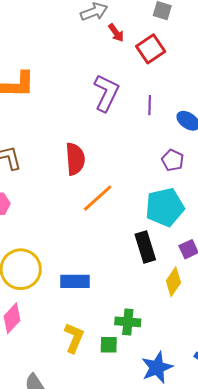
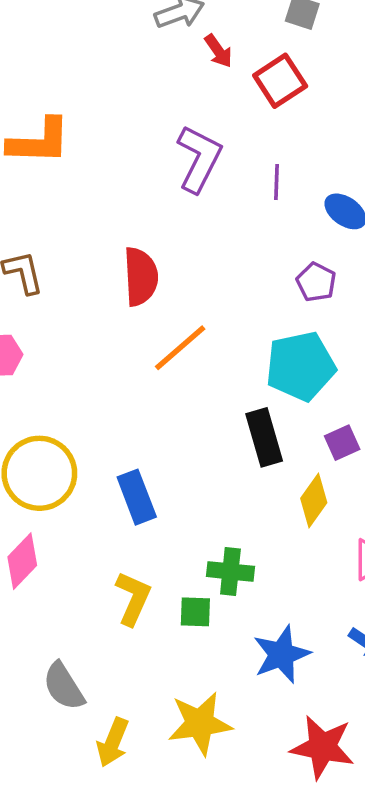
blue rectangle: (75, 281) -> (137, 497), turned 68

